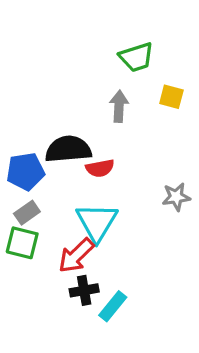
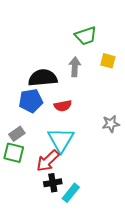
black semicircle: (68, 149) -> (43, 78), moved
blue pentagon: (25, 171) -> (31, 101), moved

